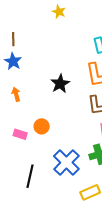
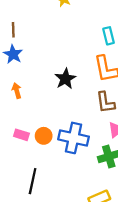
orange circle: (42, 126) -> (44, 136), moved
blue cross: (66, 163) -> (73, 138), moved, turned -32

